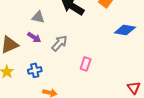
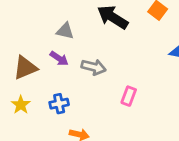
gray arrow: (59, 43) -> (94, 67), turned 60

